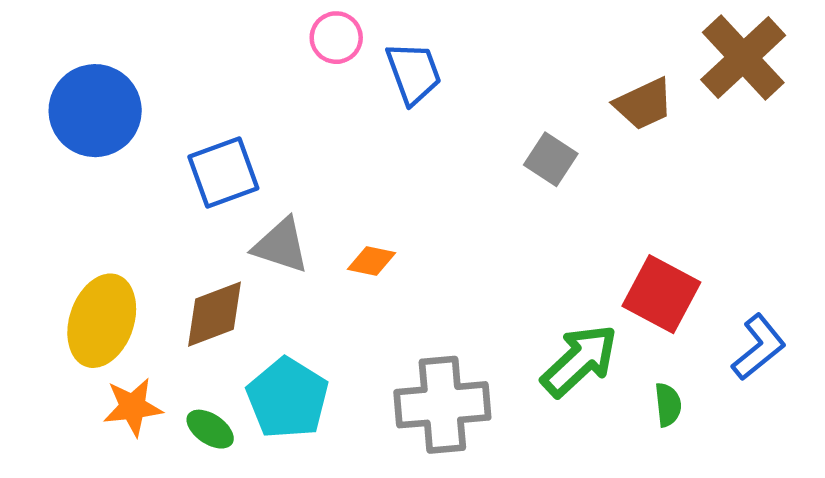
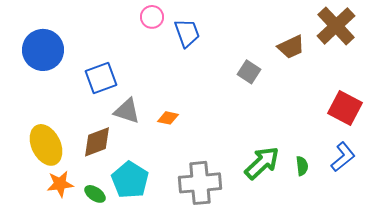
red square: (661, 294) -> (345, 108), moved
yellow ellipse: (102, 321) -> (46, 145), turned -45
green semicircle: (668, 405) -> (302, 166), moved

